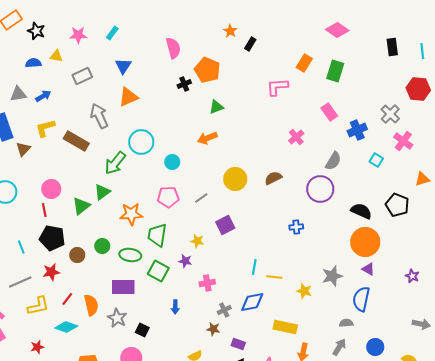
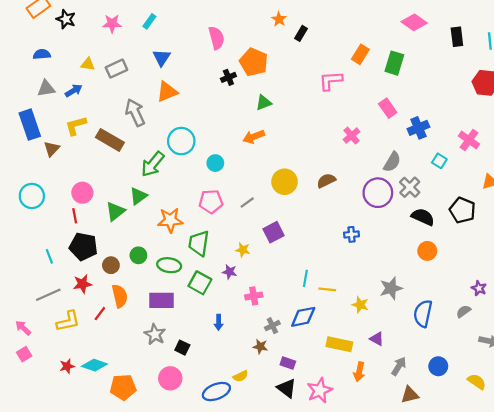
pink diamond: (337, 30) -> (414, 22), moved
yellow triangle: (56, 56) -> (88, 64), moved
blue semicircle: (33, 63) -> (42, 54), moved
gray cross: (390, 114) -> (410, 187), moved
orange circle: (365, 242) -> (427, 251), size x0.6
purple triangle: (368, 269) -> (377, 339), moved
orange semicircle: (91, 305) -> (120, 296), moved
gray semicircle: (346, 323) -> (464, 311), moved, turned -32
cyan diamond: (66, 327) -> (94, 365), moved

